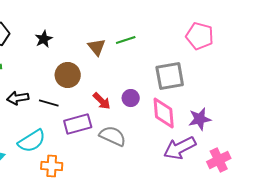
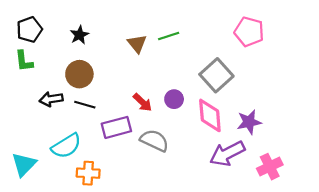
brown circle: (68, 75) -> (79, 74), moved
gray square: (170, 76) -> (216, 75), turned -32

